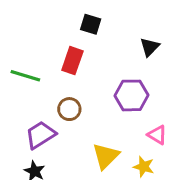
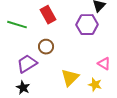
red rectangle: (72, 61) -> (48, 15), turned -48
purple hexagon: (131, 95) -> (87, 25), moved

